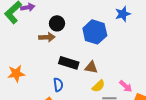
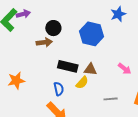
yellow semicircle: (98, 86) -> (82, 83), moved
pink arrow: (126, 86) -> (125, 69), moved

